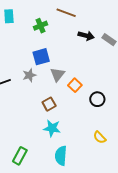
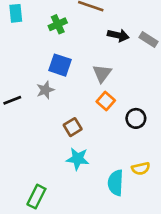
blue square: (41, 57) -> (60, 65), turned 36
gray triangle: (57, 74) -> (102, 73), moved
yellow semicircle: (100, 137) -> (141, 168), turned -56
cyan semicircle: (61, 156) -> (116, 183), moved

